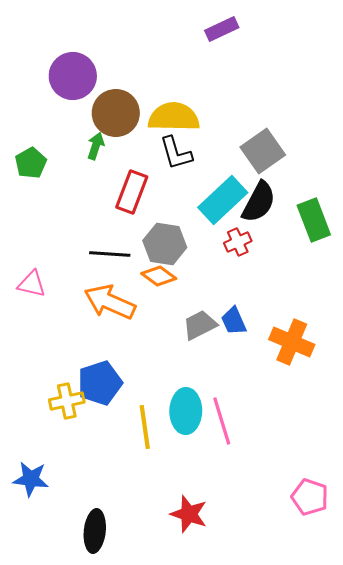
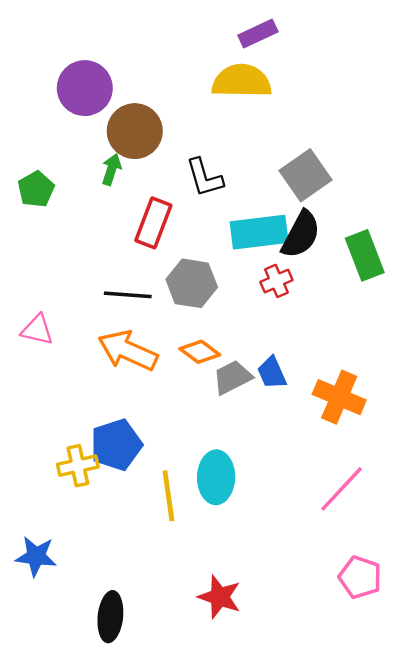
yellow semicircle: (174, 117) -> (242, 81), moved
cyan rectangle: (223, 200) -> (259, 232), turned 36
orange diamond: (159, 276) -> (200, 352), moved
pink line: (222, 421) -> (342, 489), moved, turned 60

